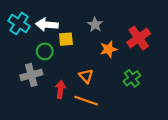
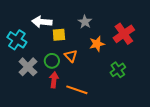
cyan cross: (19, 23) -> (17, 40), moved
green circle: (45, 51) -> (52, 61), moved
gray cross: (31, 75) -> (28, 67), turned -30
orange triangle: (86, 76) -> (71, 56), moved

